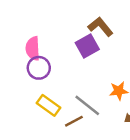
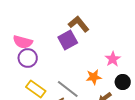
pink semicircle: (33, 48) -> (23, 42), turned -72

